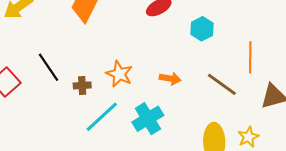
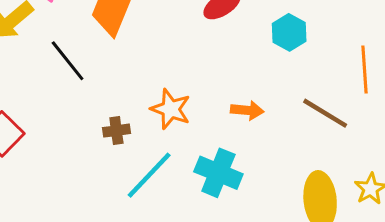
black line: (48, 67) -> (68, 61), moved
cyan cross: (148, 119) -> (218, 173), turned -32

